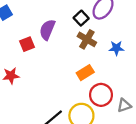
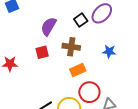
brown cross: (87, 39) -> (71, 47), moved, turned -30
red square: (27, 44) -> (42, 52), moved

